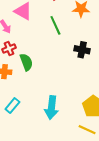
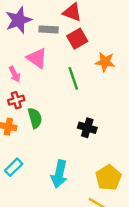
black cross: (82, 50) -> (87, 128), moved

